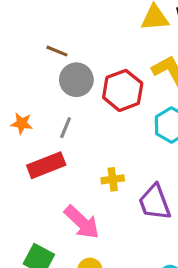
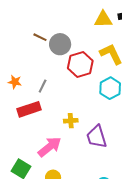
gray circle: (76, 80) -> (60, 44), moved
pink arrow: (82, 222) -> (50, 147), turned -85

